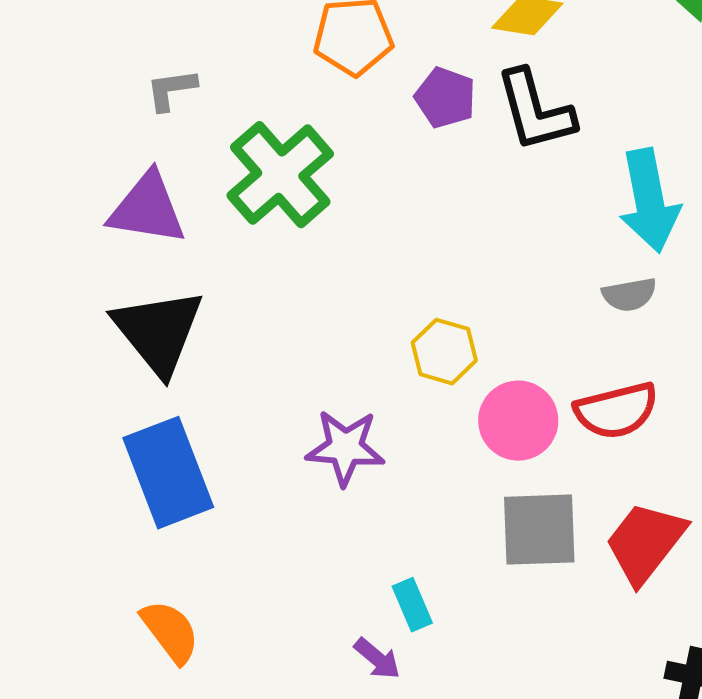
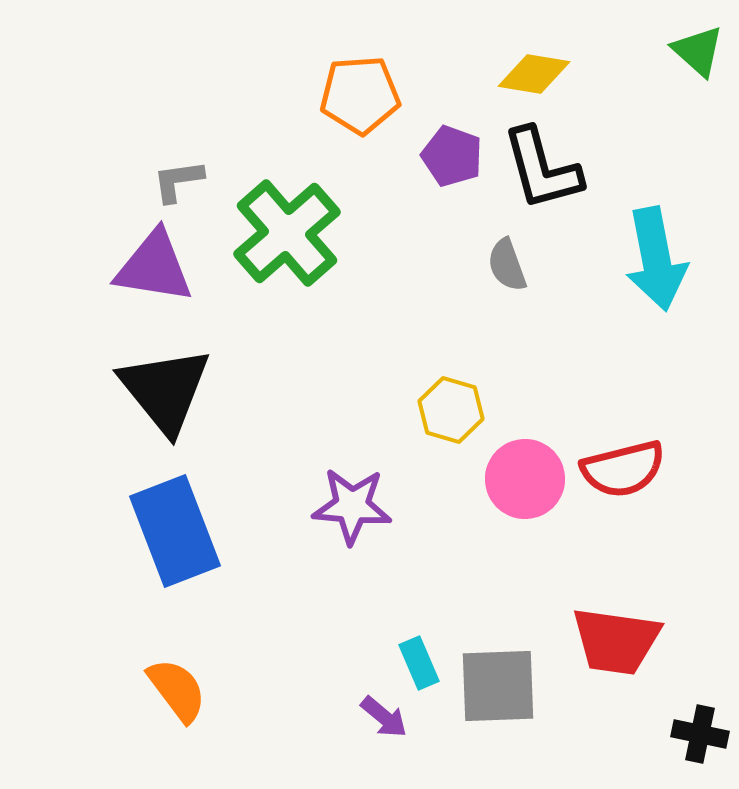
gray L-shape: (171, 90) -> (178, 181), moved
gray semicircle: (629, 295) -> (507, 265), moved, turned 80
gray square: (539, 530) -> (498, 686), moved
red trapezoid: (645, 543) -> (616, 641), moved, turned -120

